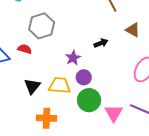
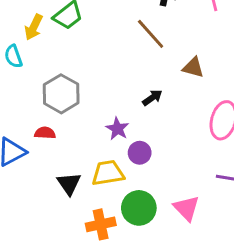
green circle: (89, 100) -> (139, 208), moved
pink triangle: (114, 113) -> (186, 208), moved

